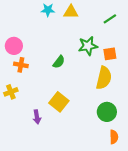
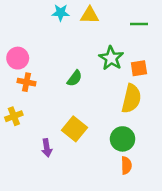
green line: (110, 19) -> (139, 24), turned 32
green star: (88, 46) -> (111, 58), turned -30
green circle: (107, 112) -> (123, 139), moved
orange semicircle: (114, 137) -> (126, 165), moved

